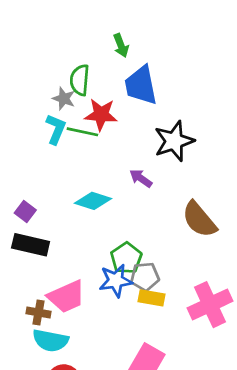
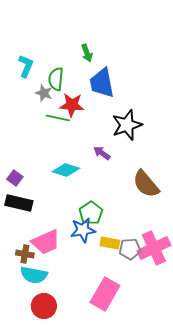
cyan L-shape: (56, 129) -> (26, 66), moved
gray pentagon: (145, 277) -> (130, 249), moved

